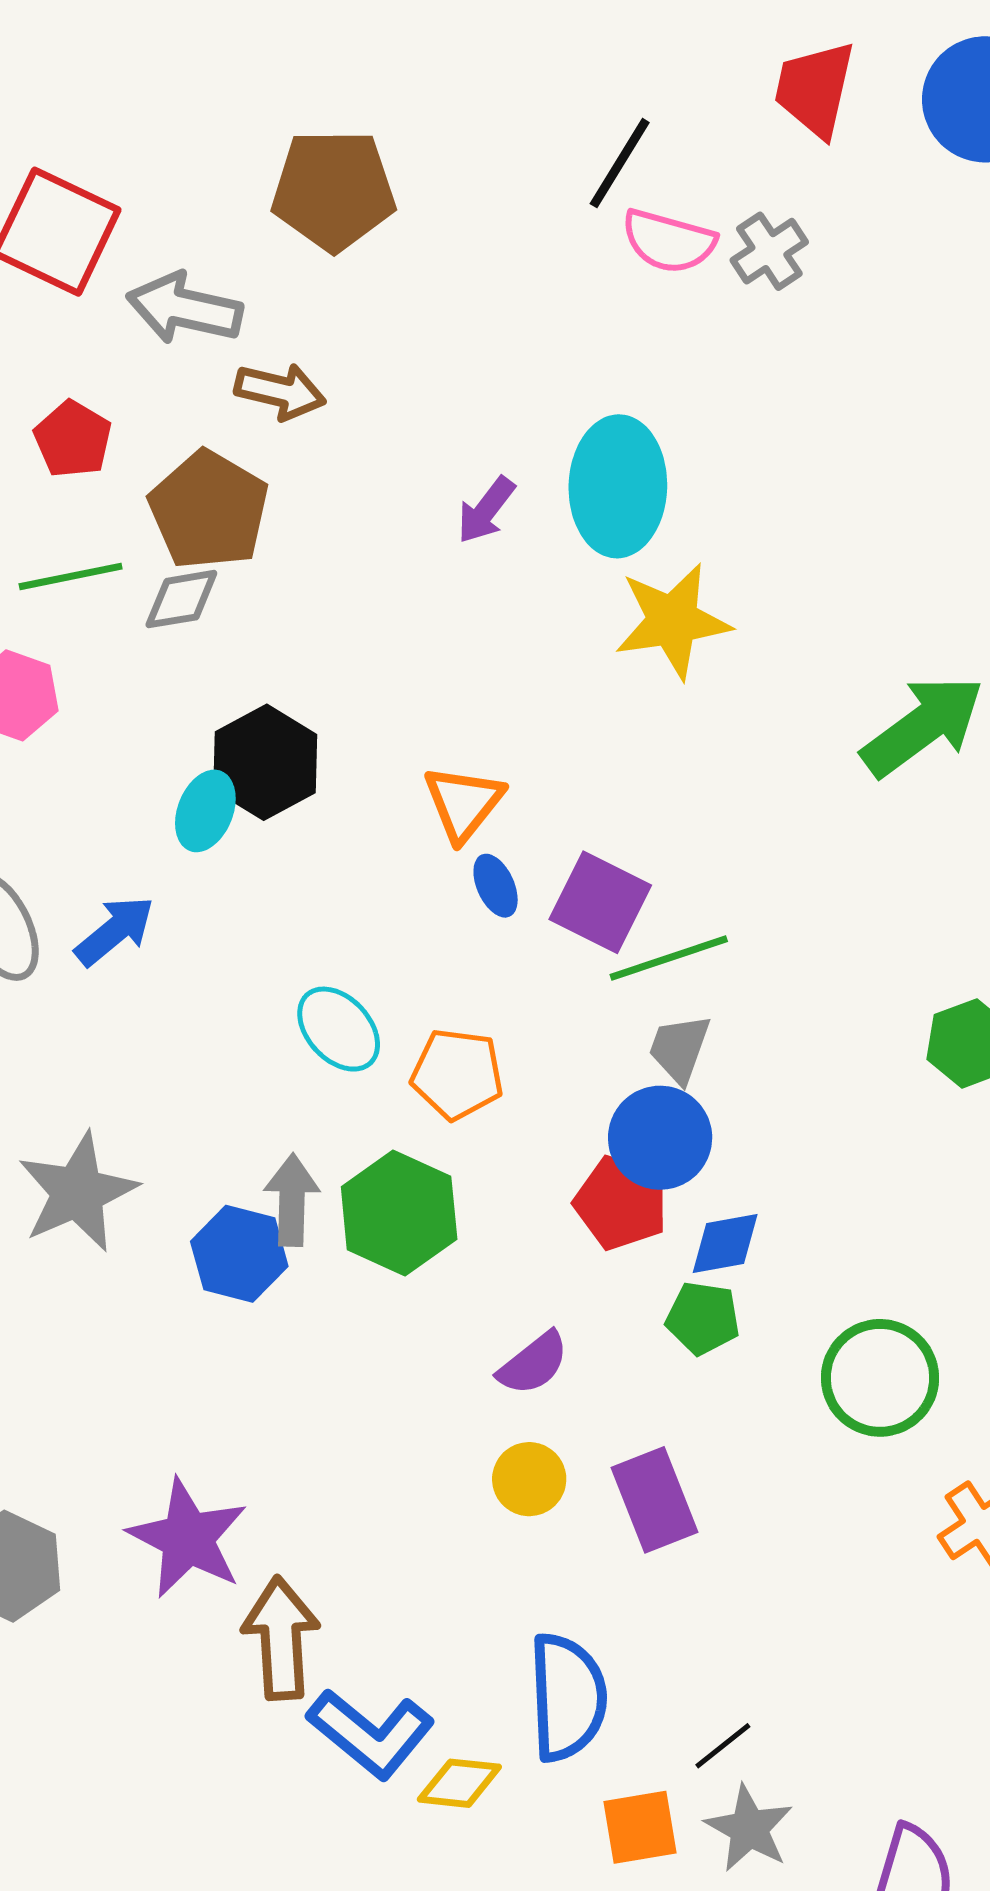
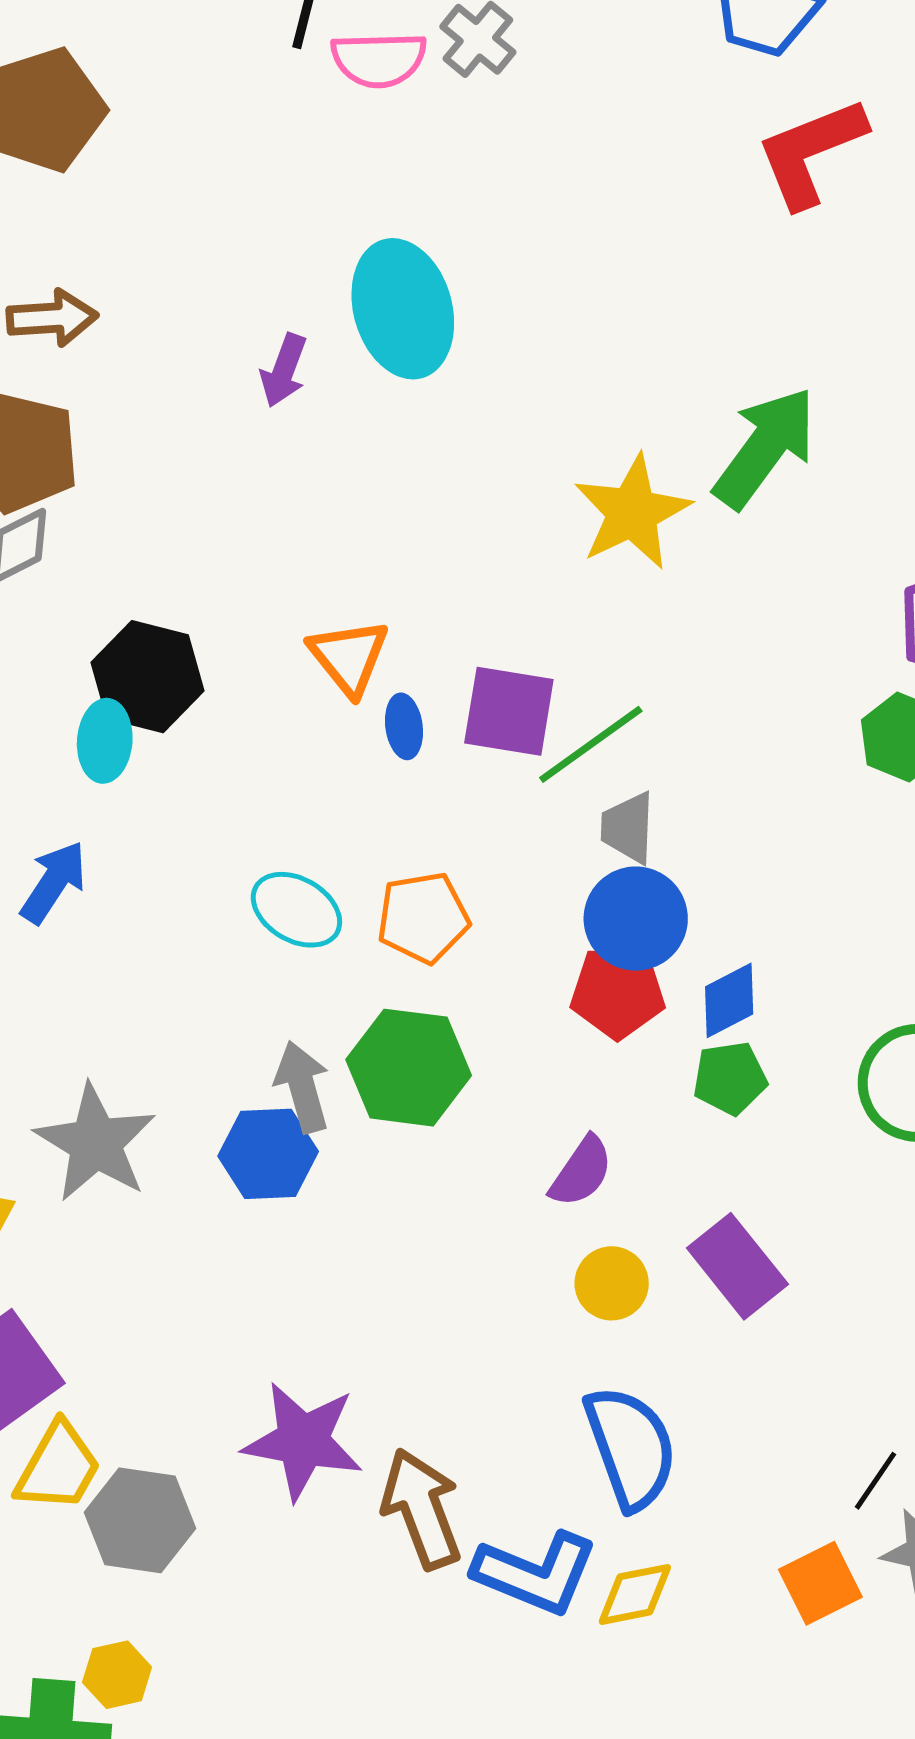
yellow star: (673, 621) -> (632, 512), moved
blue ellipse: (496, 886) -> (404, 726), turned 34
blue semicircle: (567, 1697) -> (631, 1447), moved

